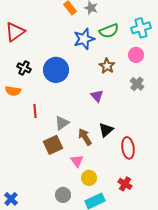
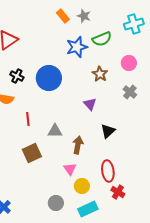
cyan cross: (141, 28) -> (134, 24), moved
gray triangle: (62, 123) -> (55, 131), turned 35
black triangle: (106, 130) -> (108, 131), moved
brown arrow: (85, 137) -> (78, 145), turned 42
brown square: (53, 145) -> (32, 153), moved
red ellipse: (128, 148) -> (108, 171), moved

